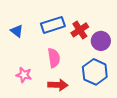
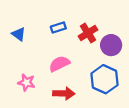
blue rectangle: (53, 25) -> (58, 28), size x0.6
pink semicircle: (54, 58) -> (59, 64), turned -108

